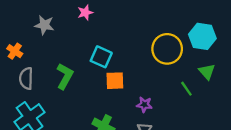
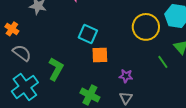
green L-shape: (65, 76) -> (56, 69), moved
gray semicircle: (26, 78) -> (22, 53), turned 126

